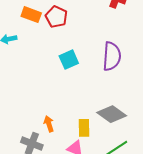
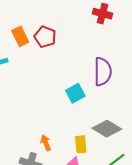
orange rectangle: (31, 15) -> (20, 36), turned 48
cyan square: (69, 60) -> (75, 93), moved

